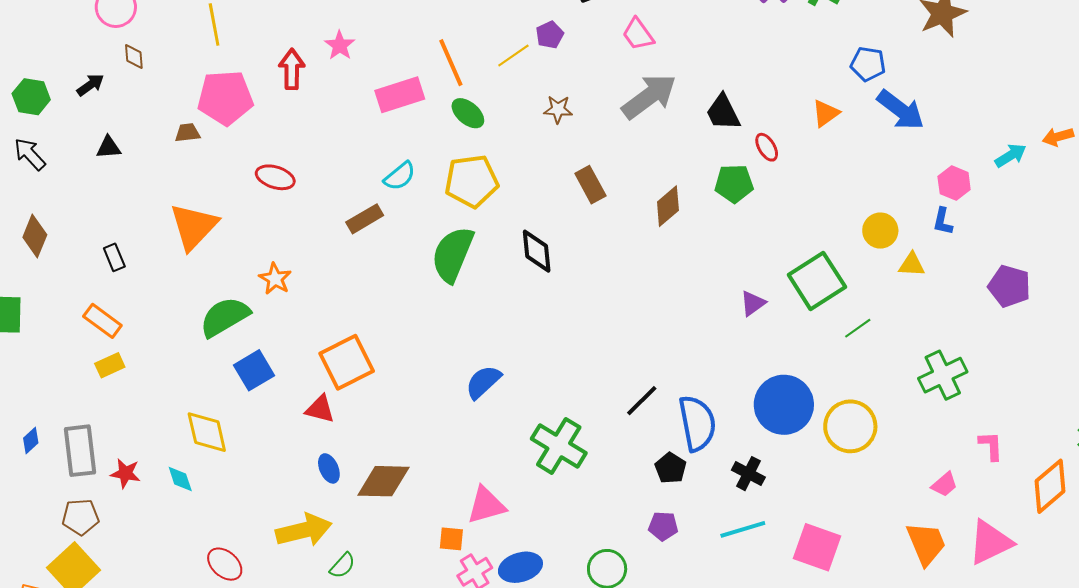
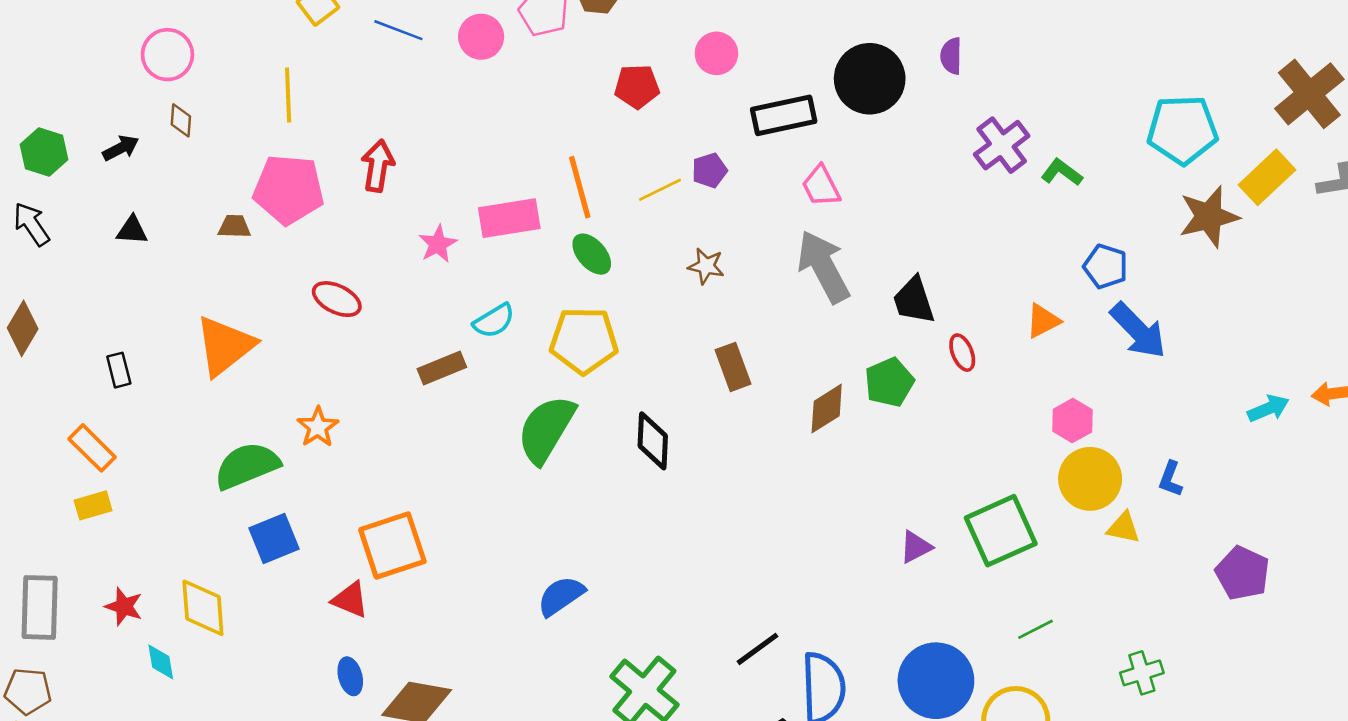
pink star: (340, 45) -> (438, 244), moved
gray arrow: (649, 96) -> (823, 267), turned -90
pink hexagon: (954, 183) -> (1073, 421), moved
green pentagon: (734, 184) -> (889, 382), moved, turned -30
yellow circle: (880, 231) -> (1090, 479), size x1.4
green line: (858, 328) -> (1035, 629), moved
green cross: (943, 375) -> (1142, 673), size x0.7
red star: (125, 473) -> (124, 606), moved

